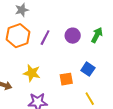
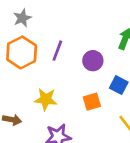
purple circle: (73, 36) -> (93, 61), moved

